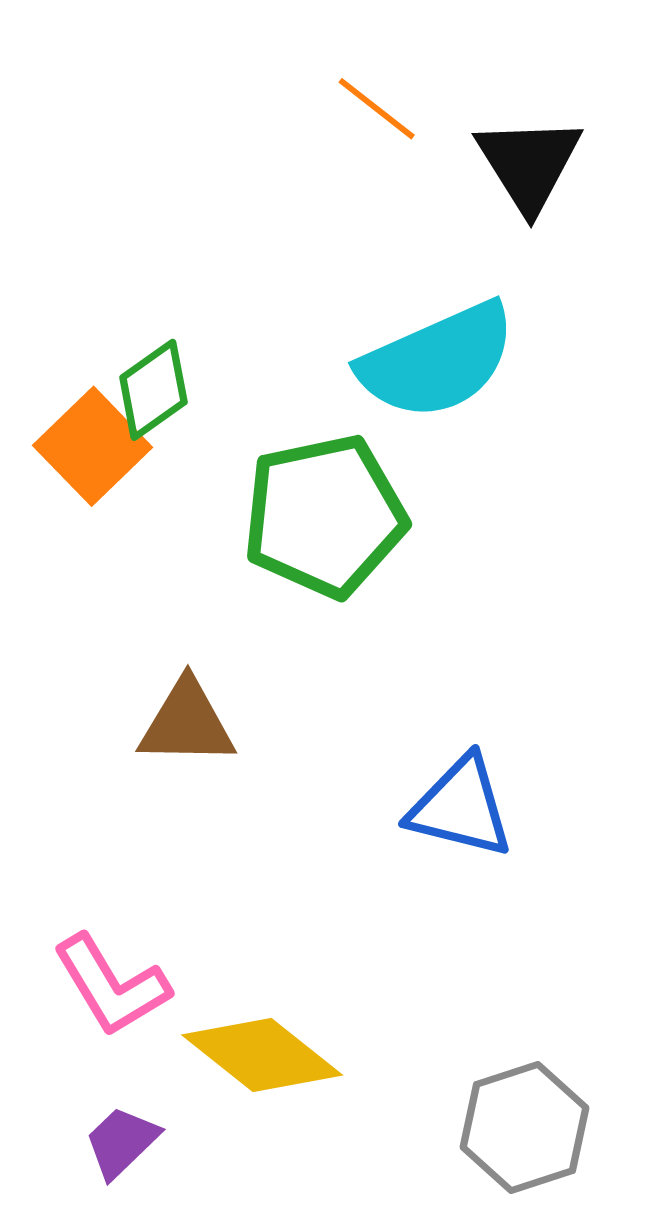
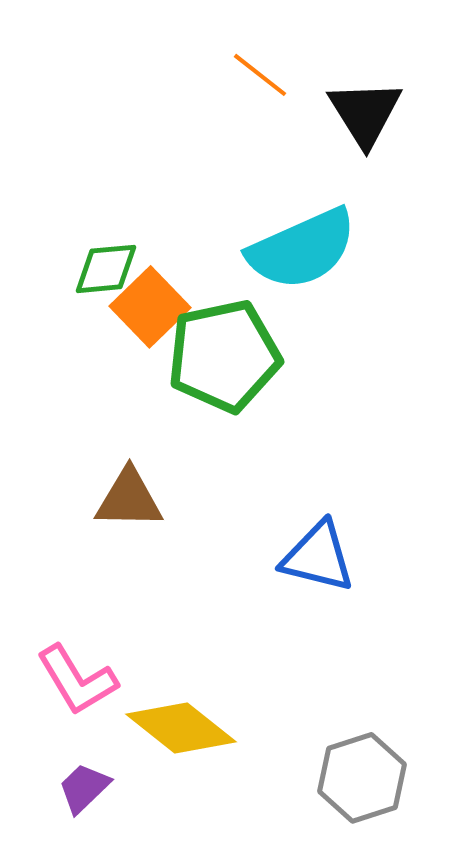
green diamond: (153, 390) -> (106, 269), turned 30
orange square: (93, 446) -> (150, 307), moved

